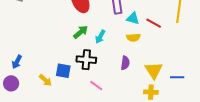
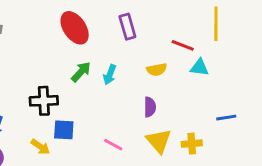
cyan triangle: (133, 18) -> (199, 67), moved
black cross: (86, 60) -> (44, 101), moved
yellow triangle: (154, 70) -> (159, 141), moved

